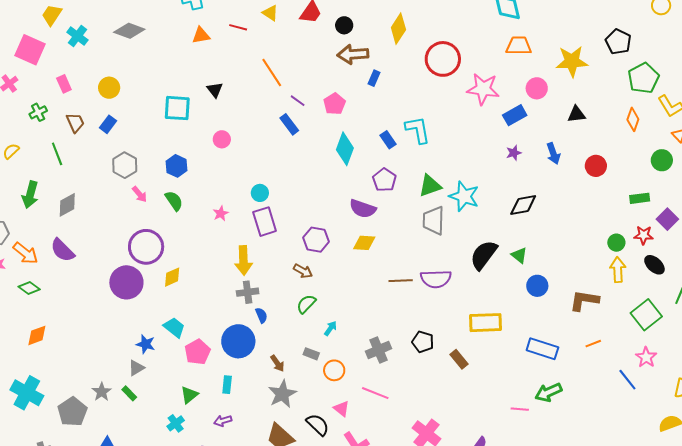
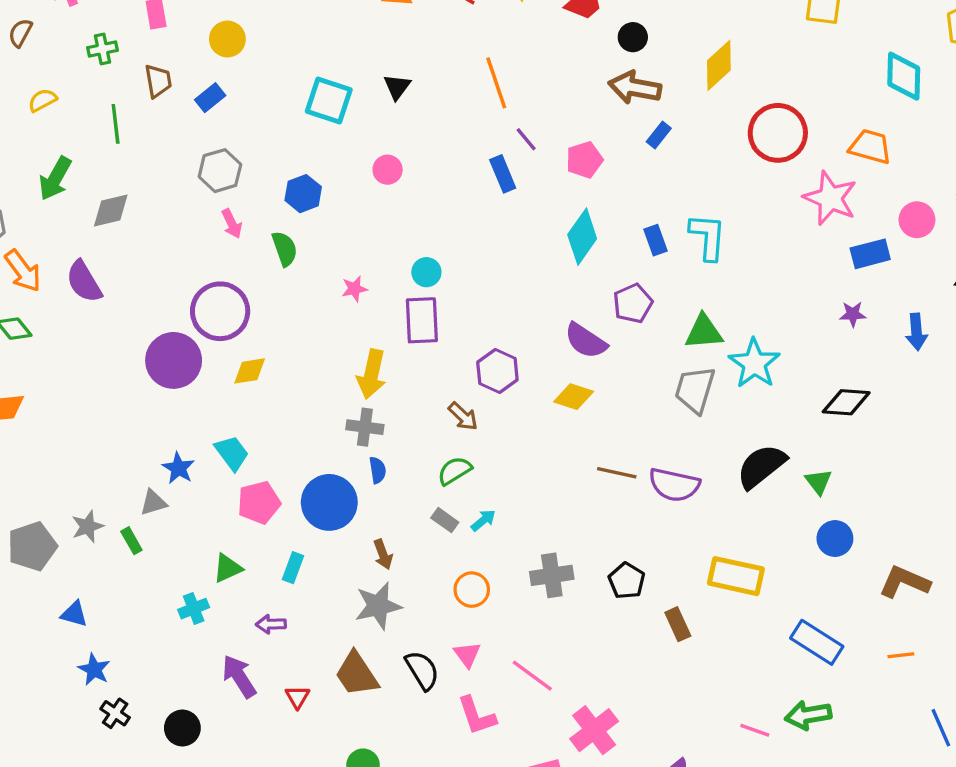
orange trapezoid: (519, 46) -> (870, 147), moved
gray rectangle: (311, 354) -> (445, 520), moved
pink line: (375, 393) -> (532, 676), moved

